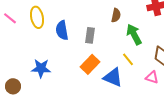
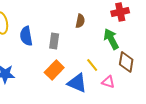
green arrow: (134, 34) -> (111, 39), moved
pink triangle: (152, 77) -> (108, 82), moved

